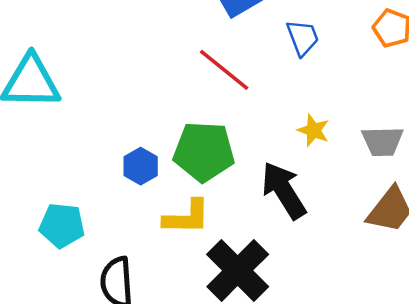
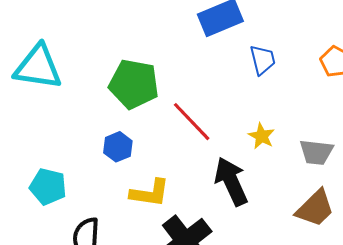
red line: (224, 70) -> (192, 122), moved
green pentagon: (204, 152) -> (134, 84), moved

